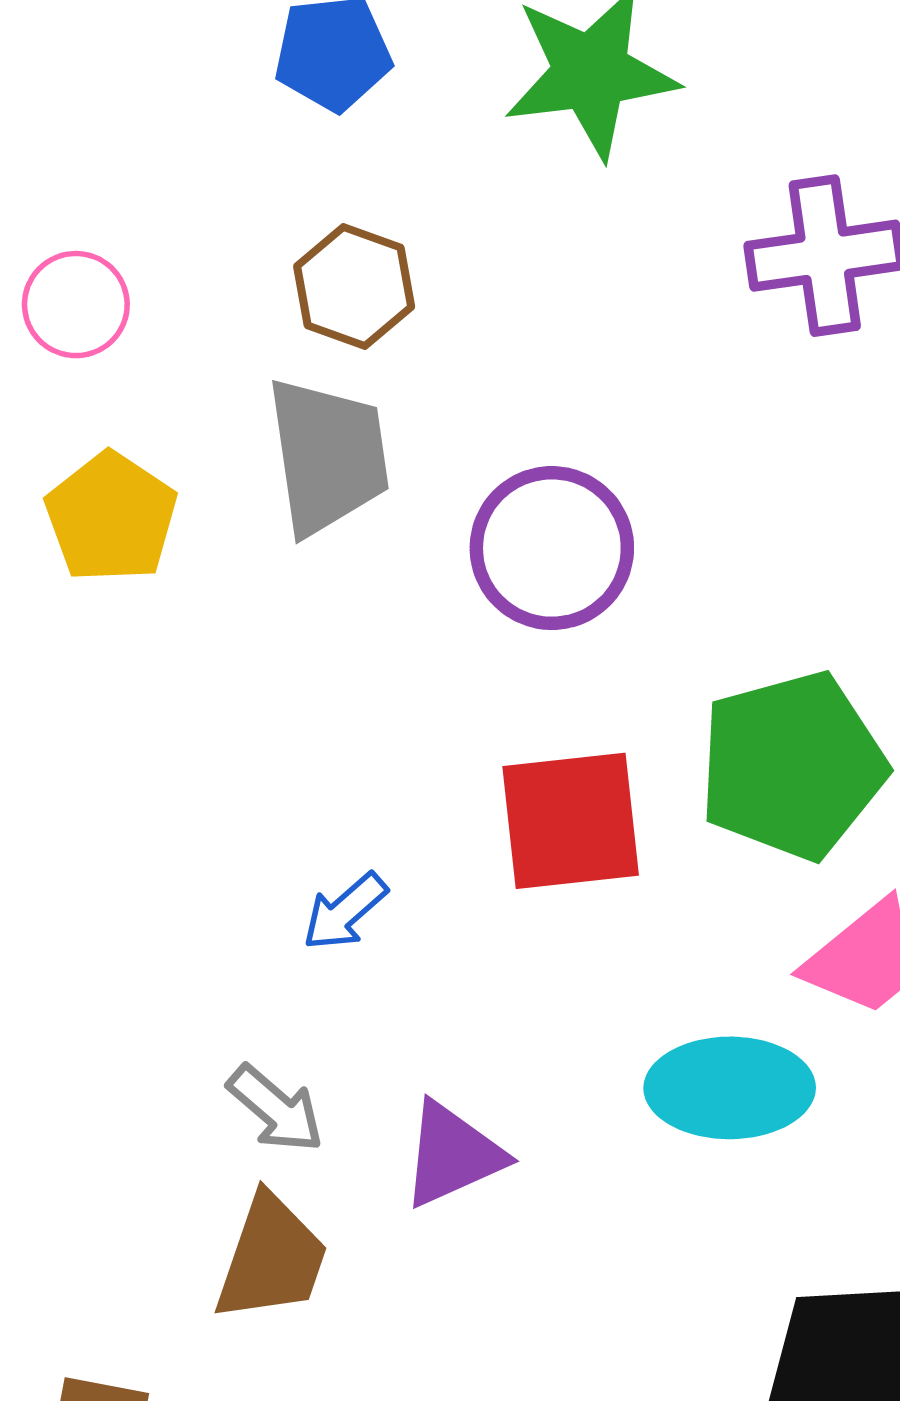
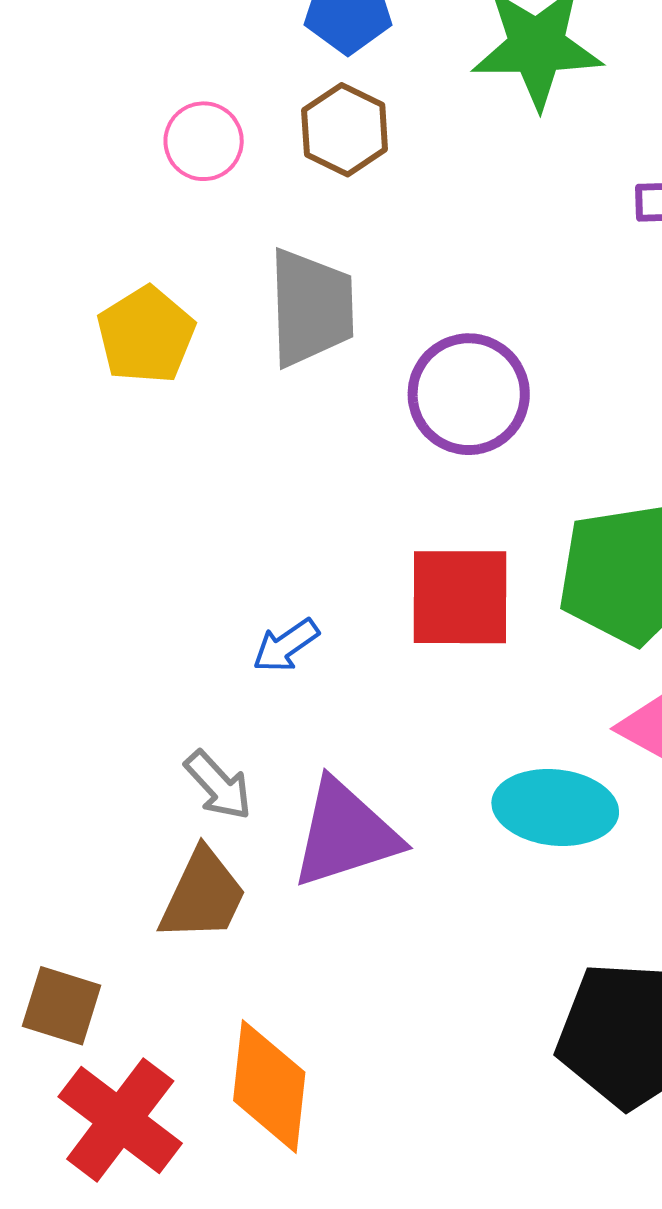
brown hexagon: (354, 286) -> (345, 130), moved
pink circle: (76, 305) -> (204, 141), moved
purple triangle: (453, 1155) -> (345, 834), size x1.4

